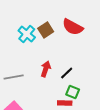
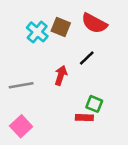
brown square: (46, 30) -> (61, 27), turned -35
black line: (67, 73) -> (87, 58), moved

